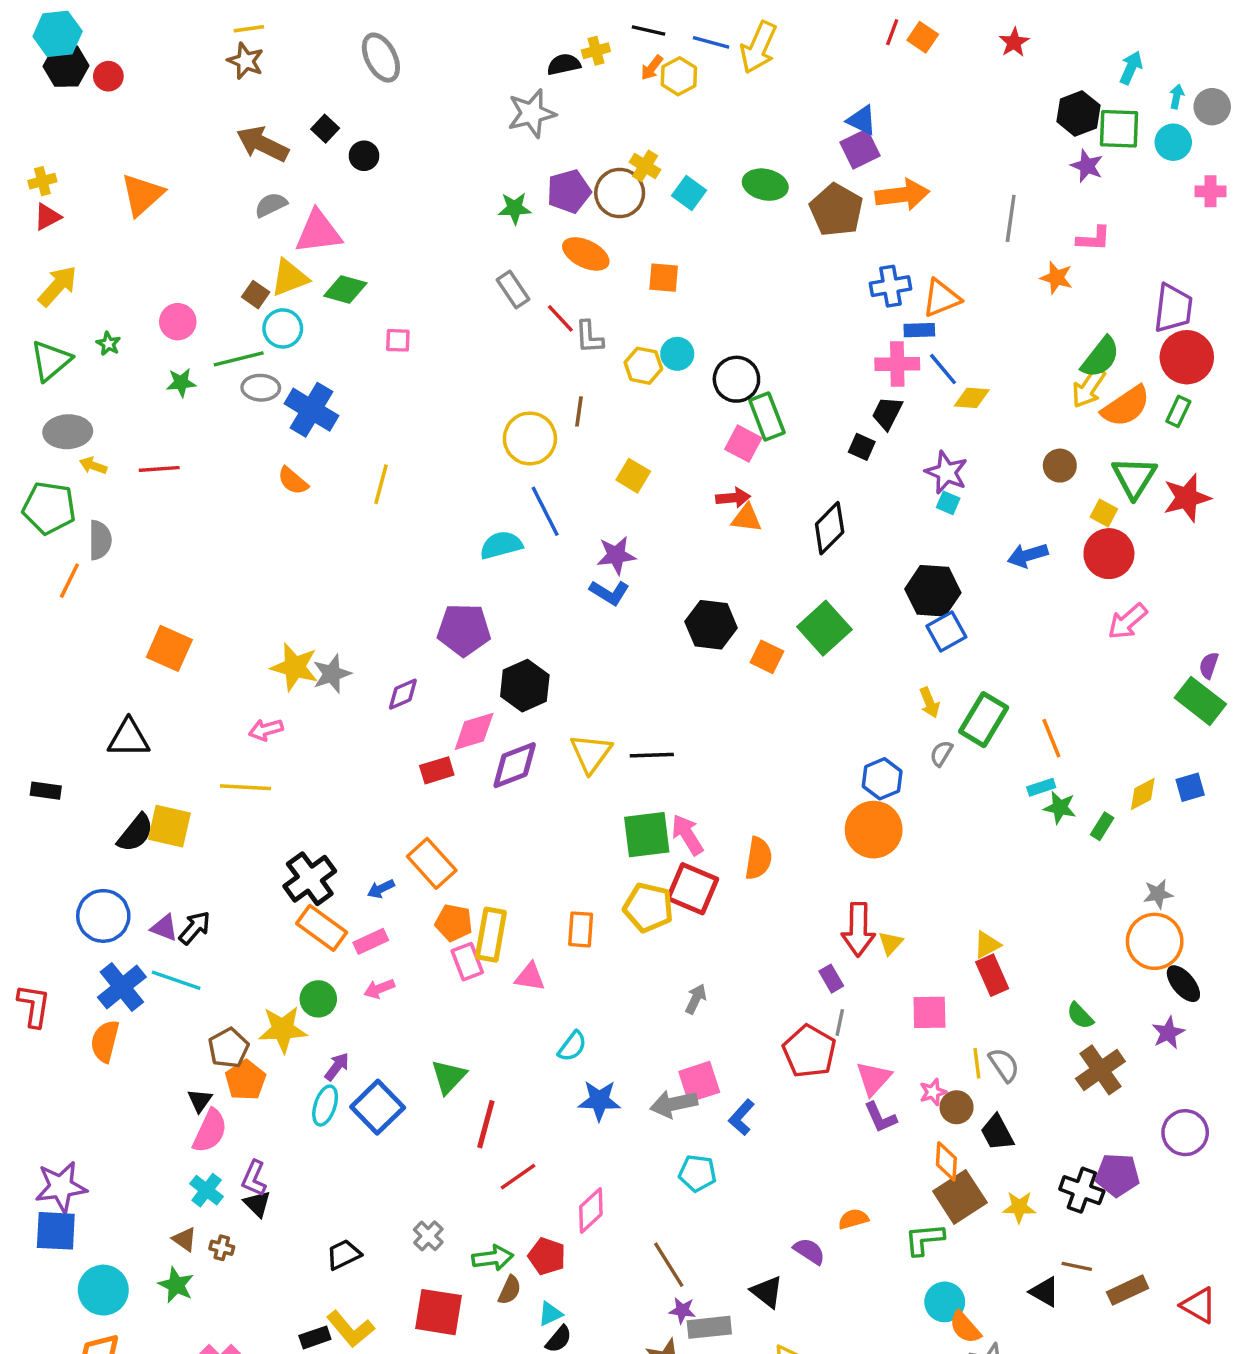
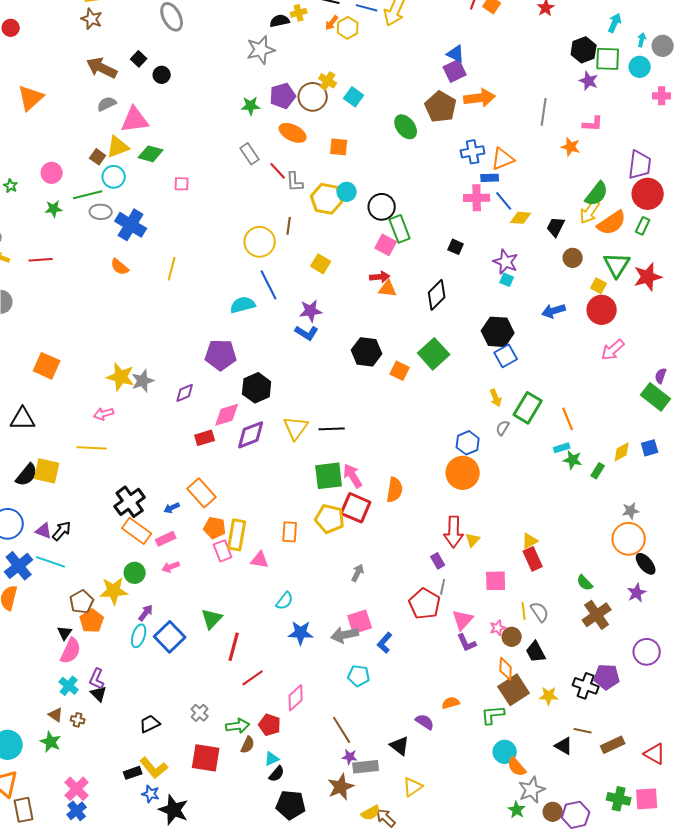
green ellipse: (765, 185) -> (406, 127), moved, turned 40
yellow hexagon: (643, 366) -> (327, 199), size x1.4
black trapezoid: (887, 413) -> (556, 227), moved

